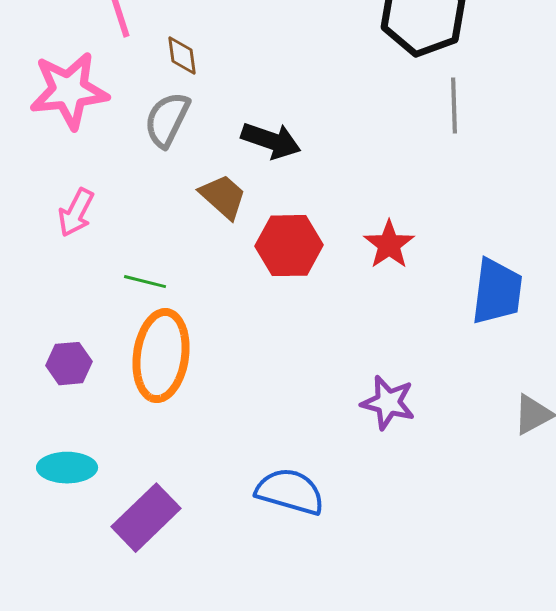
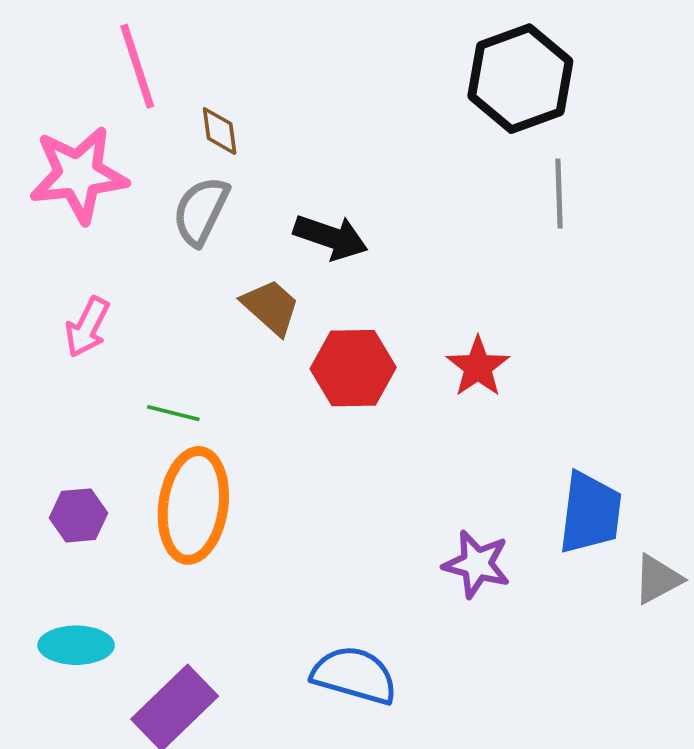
blue trapezoid: (497, 292) -> (590, 513), moved

